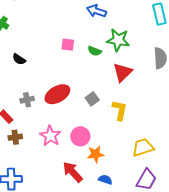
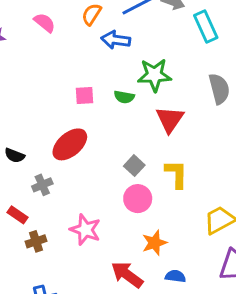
black semicircle: (19, 59) -> (15, 155), moved
red ellipse: (57, 94) -> (70, 144), moved
pink circle: (80, 136) -> (138, 199), moved

